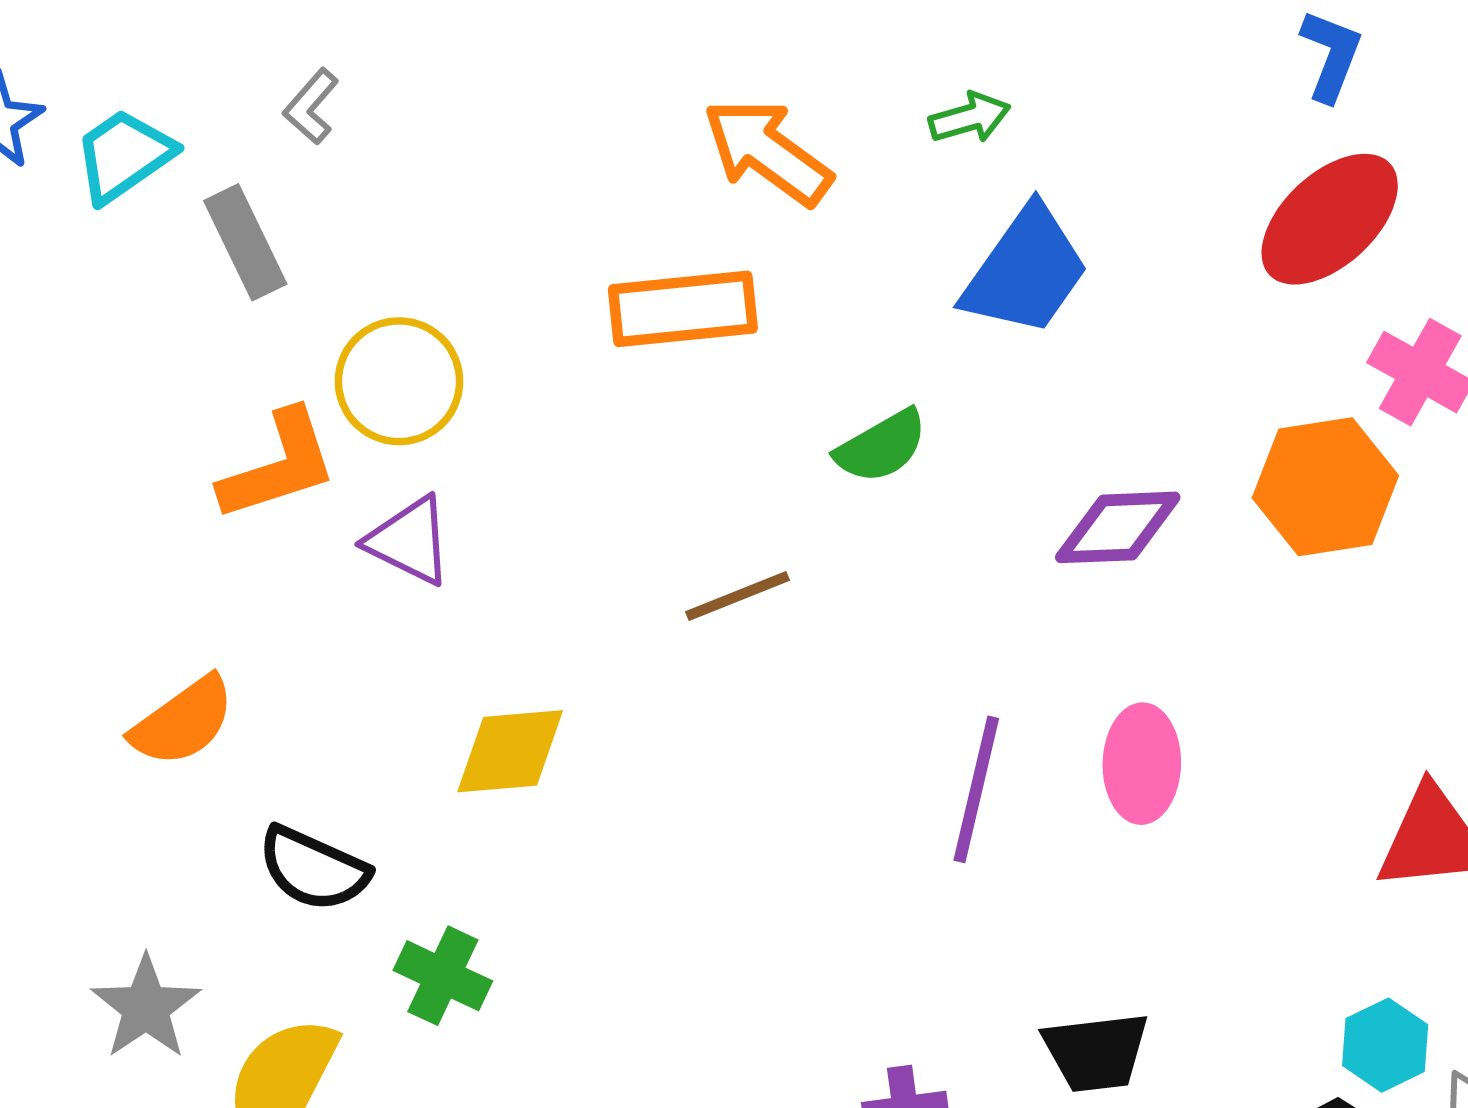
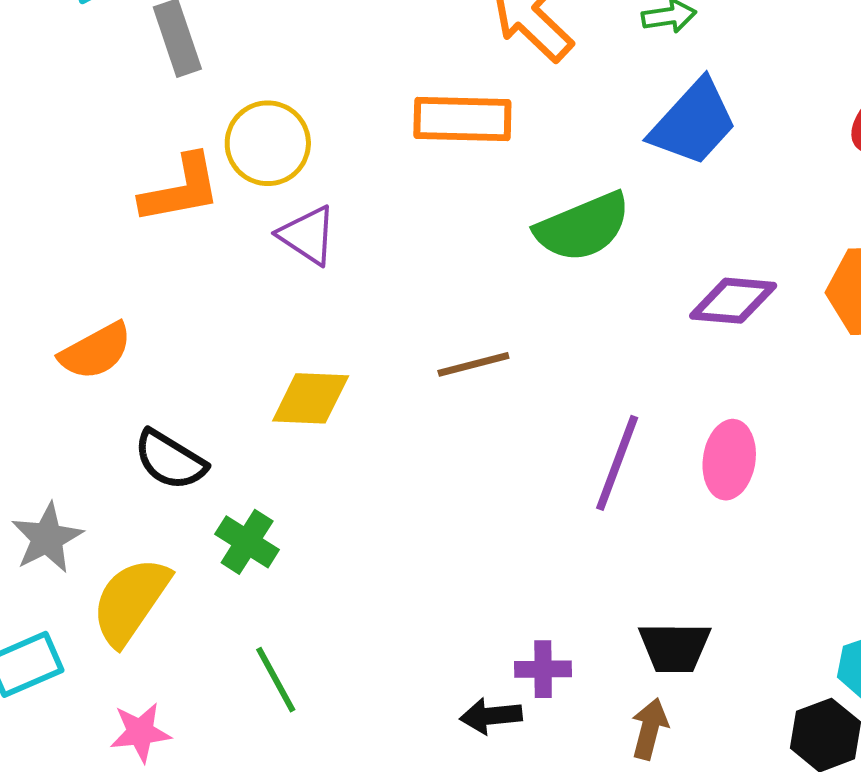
green semicircle: (881, 446) -> (583, 227), size x1.5
purple triangle: (409, 541) -> (308, 235), moved
brown line: (738, 596) -> (473, 364), moved

